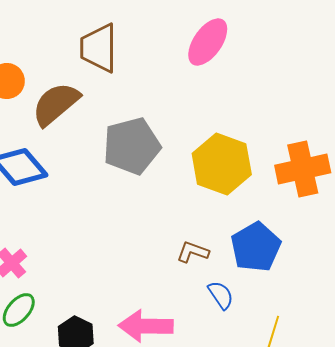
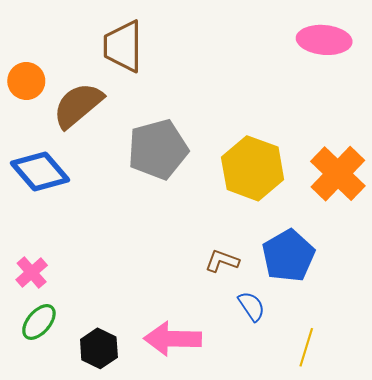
pink ellipse: (208, 42) -> (324, 40), moved, turned 60
orange cross: (303, 169) -> (338, 174), turned -34

